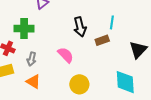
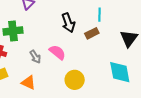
gray arrow: (32, 59) -> (35, 57), moved, turned -40

